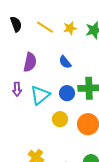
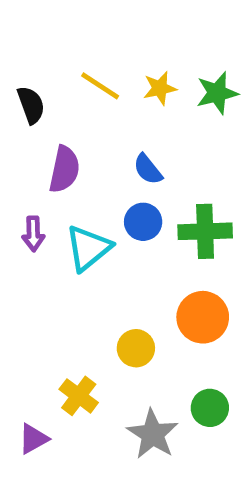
black semicircle: (16, 24) -> (31, 105), moved
blue circle: (67, 93) -> (143, 222), moved
yellow circle: (60, 119) -> (136, 348), moved

